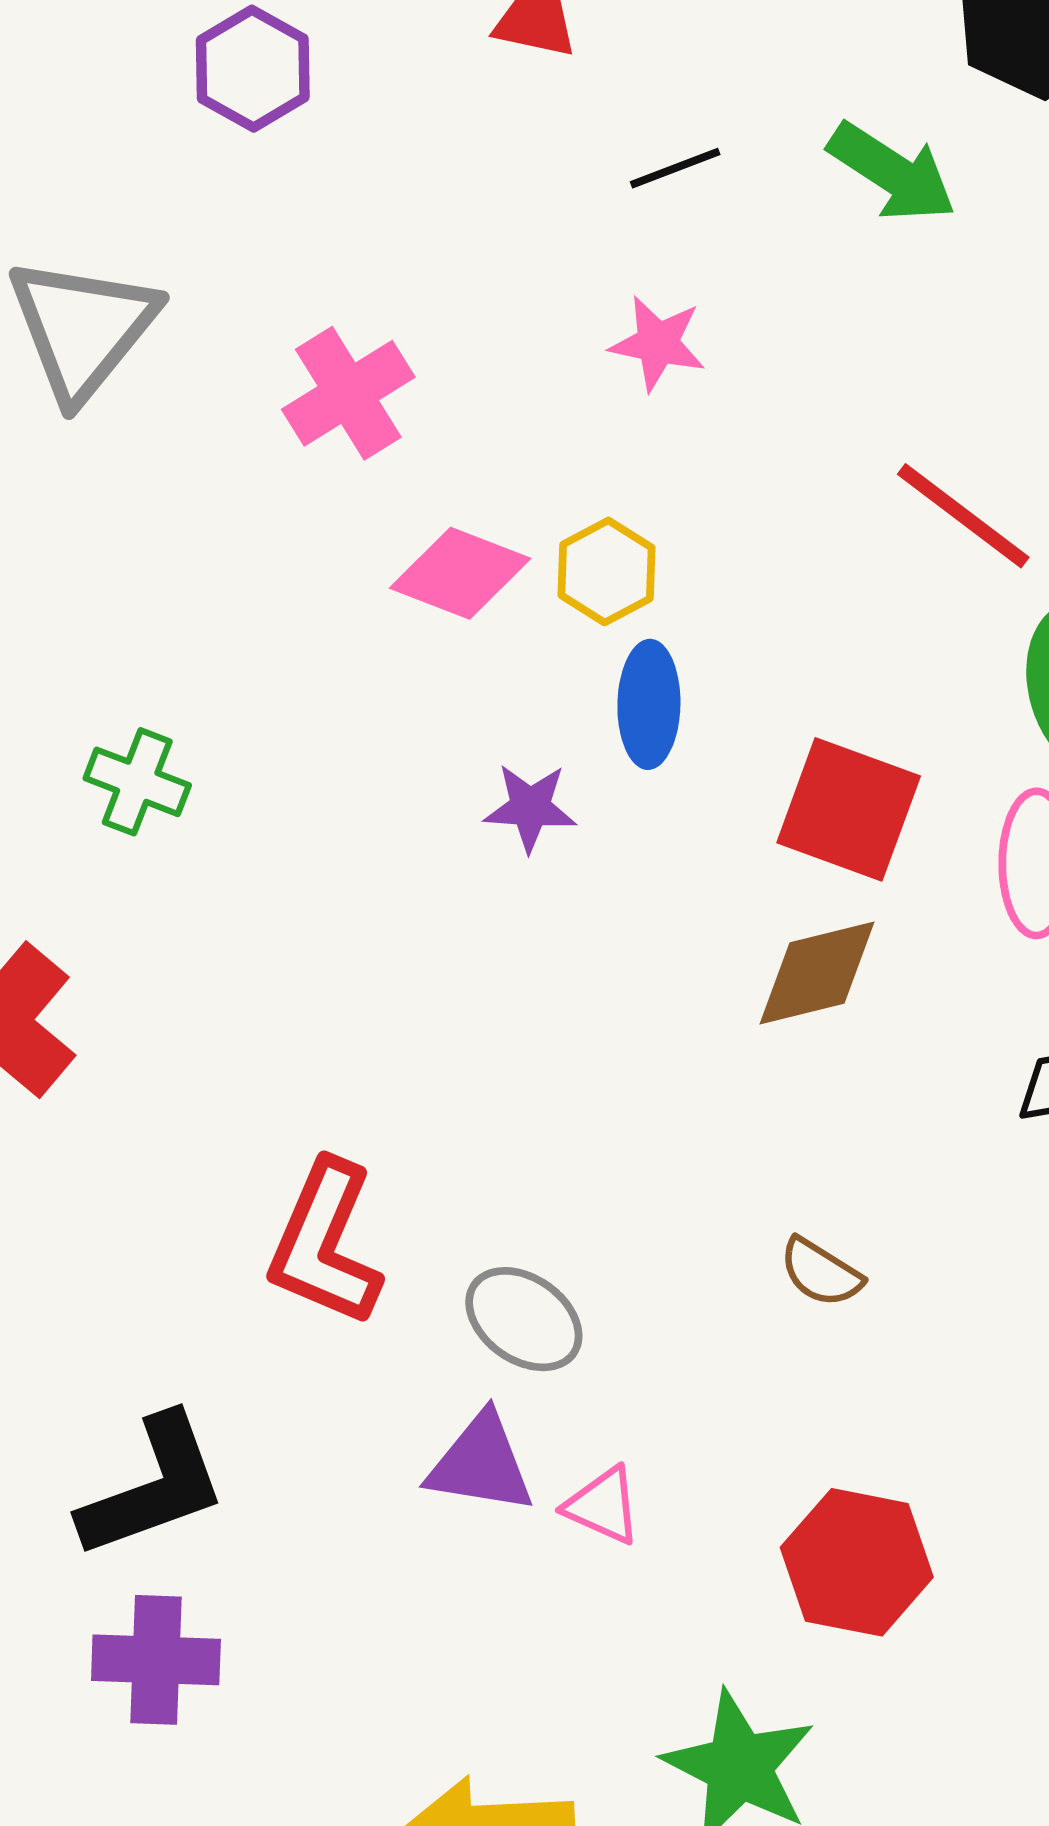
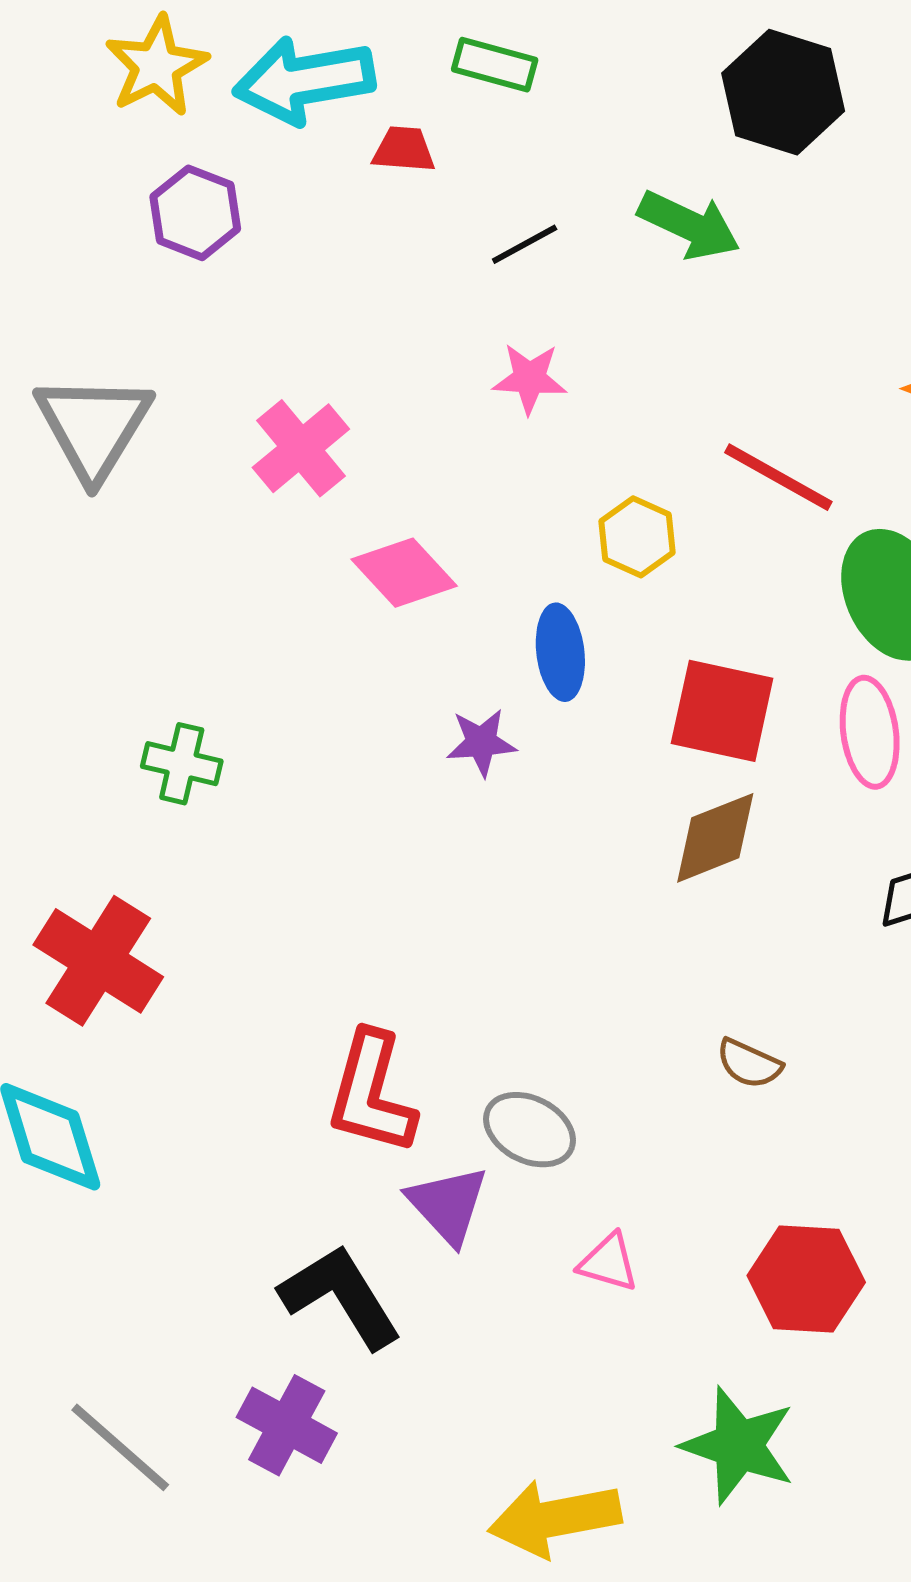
yellow hexagon: (606, 571) -> (637, 537), moved
pink diamond: (460, 573) -> (404, 573), turned 34
purple triangle: (481, 1464) -> (448, 1205), moved, turned 46
black L-shape: (153, 1487) -> (341, 1296), moved, turned -94
purple cross: (156, 1660) -> (287, 1425), turned 34

